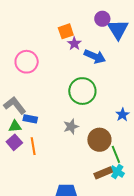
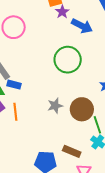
gray star: (71, 127) -> (55, 106), moved
brown rectangle: (103, 173) -> (72, 151), moved, turned 42

